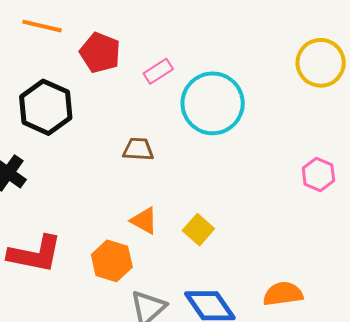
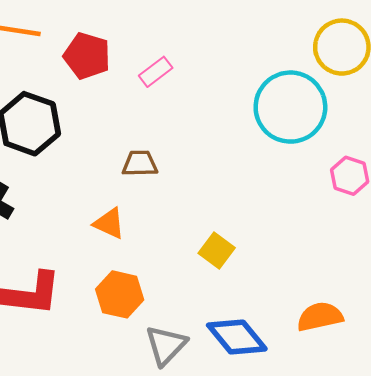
cyan circle: (213, 103) -> (290, 107), moved
orange triangle: (144, 221) -> (109, 223), moved

